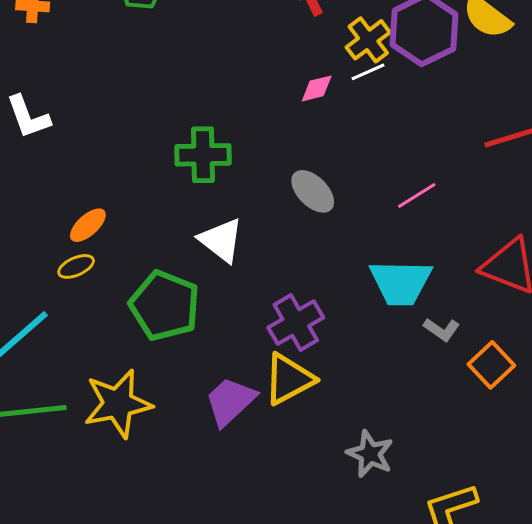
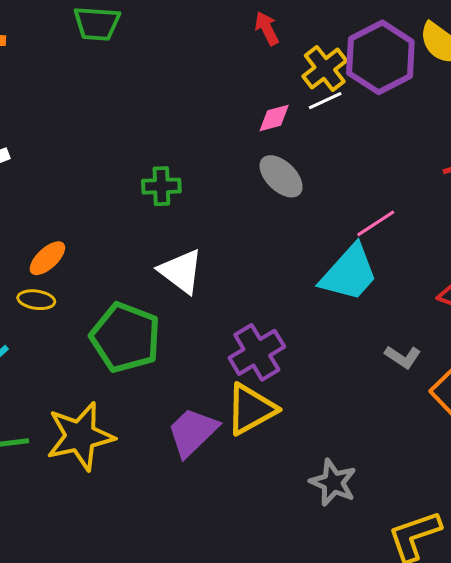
green cross: (203, 155) -> (161, 186), size x0.7
gray ellipse: (313, 191) -> (281, 176), moved
yellow ellipse: (76, 266) -> (36, 300), turned 33
cyan trapezoid: (401, 283) -> (349, 273), moved, turned -48

